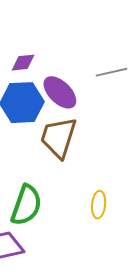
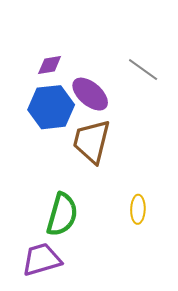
gray line: (112, 72) -> (143, 70), turned 52

